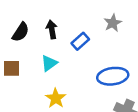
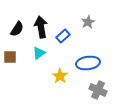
black arrow: (52, 29) -> (41, 27), size x1.5
yellow star: (56, 98) -> (60, 76), moved

